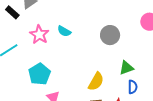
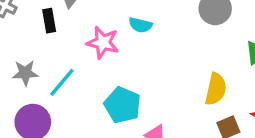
black rectangle: (12, 12) -> (49, 21), turned 56

